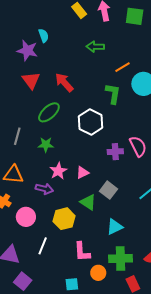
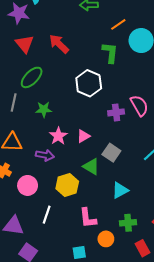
green ellipse: (49, 112) -> (32, 77), moved
green cross: (120, 258) -> (128, 223), size x0.7

